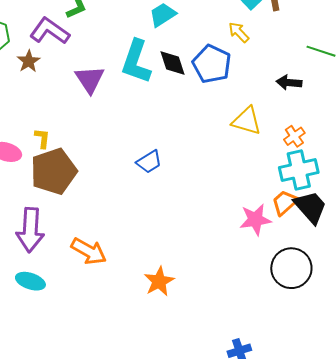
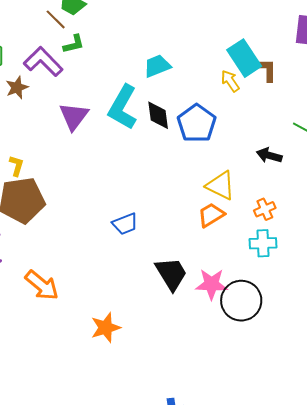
yellow arrow: (239, 32) -> (230, 81), moved
blue trapezoid: (149, 162) -> (125, 224), moved
cyan cross: (299, 170) -> (263, 243), size x0.7
orange trapezoid: (285, 203) -> (211, 215), moved
black trapezoid: (310, 207) -> (171, 274), moved
black circle: (291, 268) -> (241, 301), moved

